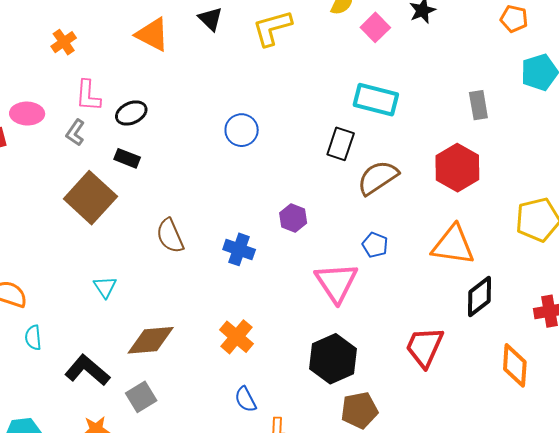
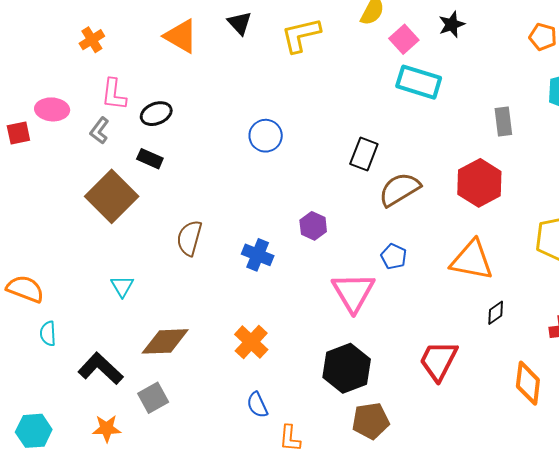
cyan rectangle: (376, 100) -> (419, 82), moved
brown semicircle: (170, 236) -> (189, 238), turned 36
black diamond: (479, 296) -> (496, 313), size x0.6

